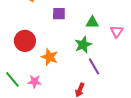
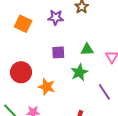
purple square: (59, 14) -> (58, 52), moved
purple line: (94, 66) -> (104, 92), moved

